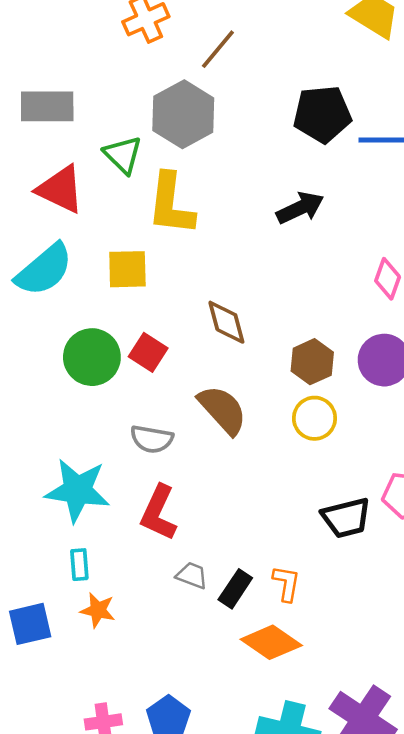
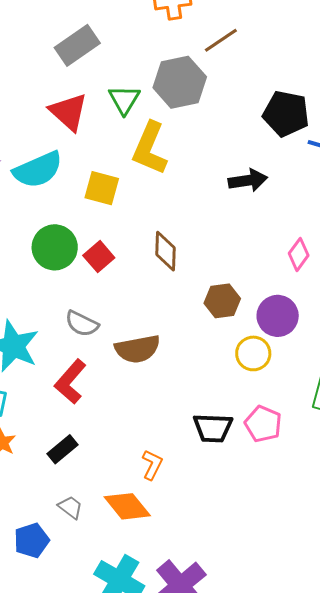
gray rectangle: (47, 106) -> (77, 45), turned -51
brown semicircle: (222, 410) -> (138, 349), moved, turned 105
yellow circle: (314, 418) -> (253, 353), moved
gray trapezoid: (192, 575) -> (70, 507), moved
black rectangle: (235, 589) -> (62, 449), moved

